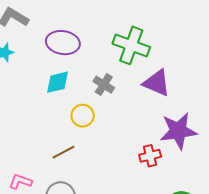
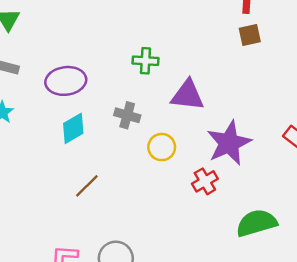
green cross: (131, 45) -> (145, 61), size x0.6
yellow circle: (83, 116) -> (162, 147), moved
brown line: (64, 152) -> (87, 186), moved

